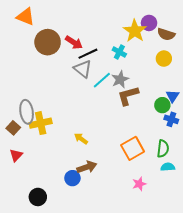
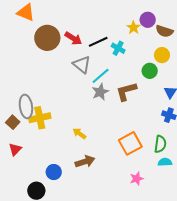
yellow star: (135, 31) -> (133, 28), size x0.6
black line: (88, 54) -> (98, 42), moved
gray star: (120, 79) -> (100, 92), moved
green circle: (162, 105) -> (150, 71), moved
blue circle: (72, 178) -> (54, 172), moved

